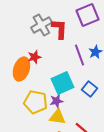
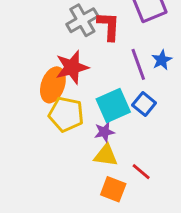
red star: (34, 57) -> (72, 67), size x1.6
blue square: (89, 89) -> (144, 104), moved
yellow pentagon: (35, 102) -> (66, 114), moved

